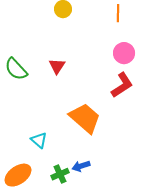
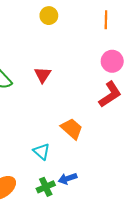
orange trapezoid: (85, 118) -> (72, 129), size x0.7
cyan triangle: (39, 140) -> (42, 152), moved

